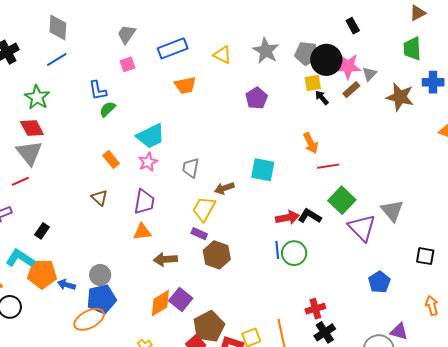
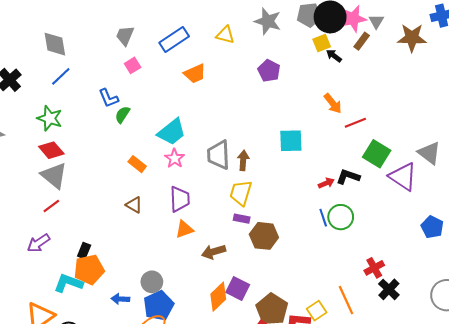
gray trapezoid: (191, 168) -> (219, 155), size x1.4
brown arrow: (224, 188) -> (243, 160), moved, turned 126
red arrow: (287, 218) -> (326, 183), size x0.7
orange pentagon: (42, 274) -> (89, 270), moved

